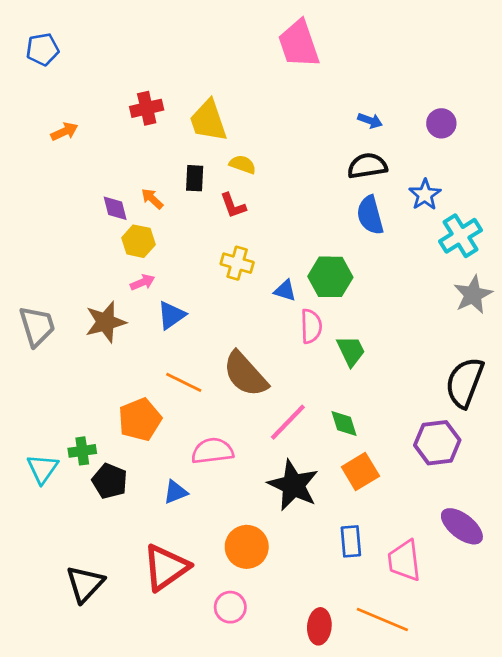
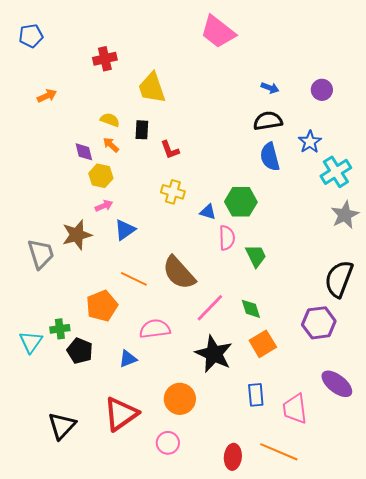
pink trapezoid: (299, 44) -> (218, 32), turned -33
red cross: (147, 108) -> (105, 59), moved
yellow semicircle: (243, 164) -> (110, 120), moved
gray trapezoid: (37, 326) -> (41, 254), moved

